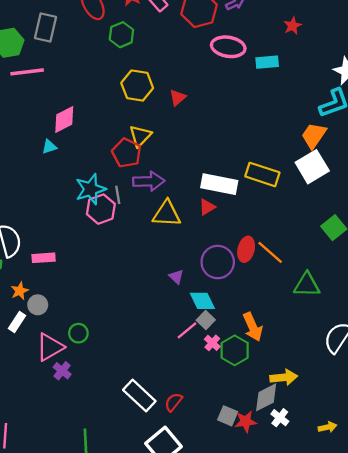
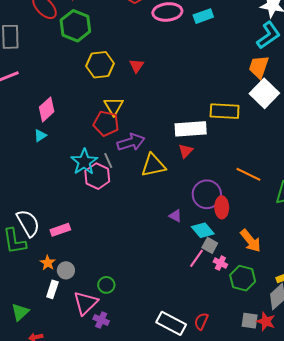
green hexagon: (121, 35) -> (75, 26), size x1.4
red ellipse: (246, 249) -> (222, 207), moved
green hexagon: (235, 350) -> (243, 278), moved
red star: (246, 422) -> (266, 321), turned -30

